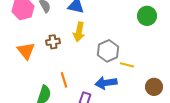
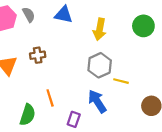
yellow arrow: (79, 32) -> (100, 29), moved
blue arrow: (106, 83) -> (97, 101), turned 65

